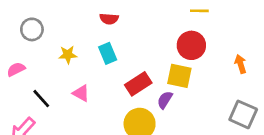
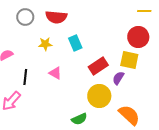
red semicircle: (109, 19) -> (56, 17), moved, size x1.5
gray circle: (32, 29) -> (25, 17), moved
black line: (41, 99) -> (25, 77), turned 49

